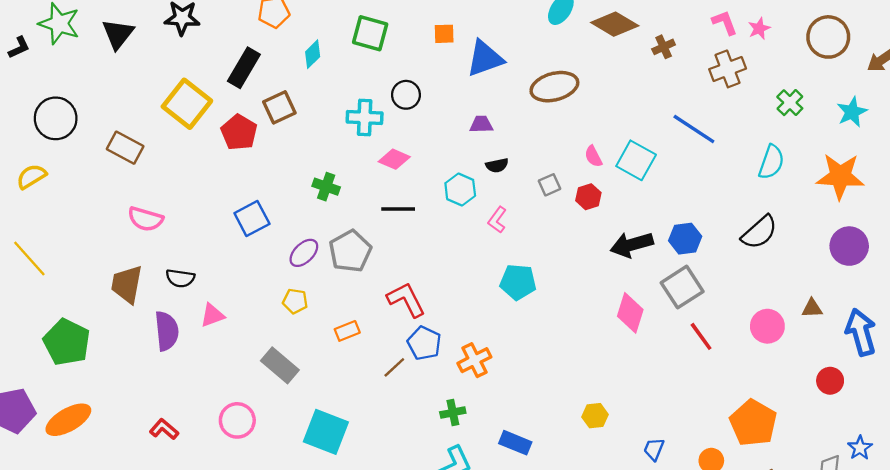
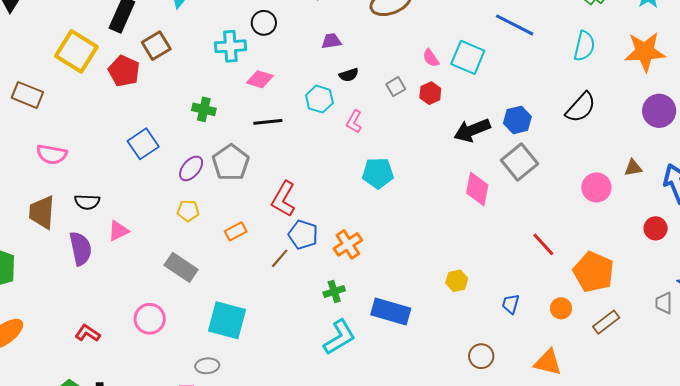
red L-shape: (406, 300) -> (283, 199), turned -117
red line: (701, 336) -> (543, 244), moved
blue rectangle: (515, 443) -> (391, 312), size x1.4

